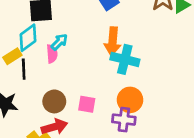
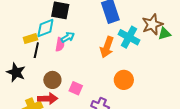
cyan cross: (125, 59) -> (129, 37), moved
orange circle: (130, 100) -> (124, 80), moved

